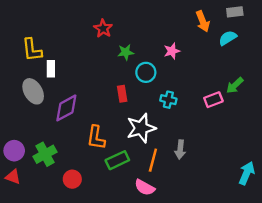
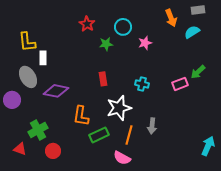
cyan circle: (146, 72) -> (123, 27), moved
purple diamond: (66, 108) -> (56, 91), turned 40
purple circle: (14, 151) -> (12, 100), moved
red triangle: (13, 177) -> (20, 149), moved
red circle: (72, 179) -> (53, 151), moved

